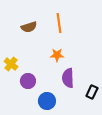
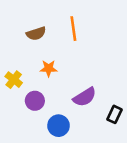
orange star: (57, 55) -> (49, 68), moved
purple semicircle: (68, 78) -> (85, 97), turned -120

